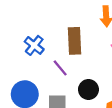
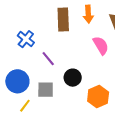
brown rectangle: (75, 41) -> (63, 19), moved

